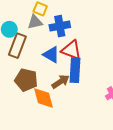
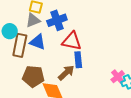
blue triangle: (51, 55) -> (38, 42), moved
blue rectangle: (75, 70) -> (78, 60), size x0.7

